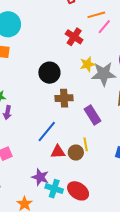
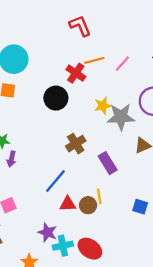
orange line: (96, 15) -> (94, 60), moved
red cross: (74, 37) -> (76, 73), moved
black circle: (49, 73) -> (56, 98), moved
brown cross: (64, 98) -> (76, 144), turned -30
cyan cross: (54, 189) -> (63, 246), turned -30

